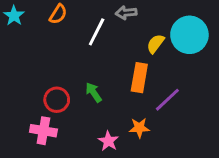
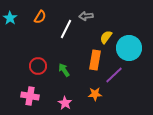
cyan circle: (189, 35) -> (129, 48), moved
red circle: (57, 100) -> (38, 66), moved
pink star: (108, 141) -> (65, 103), moved

